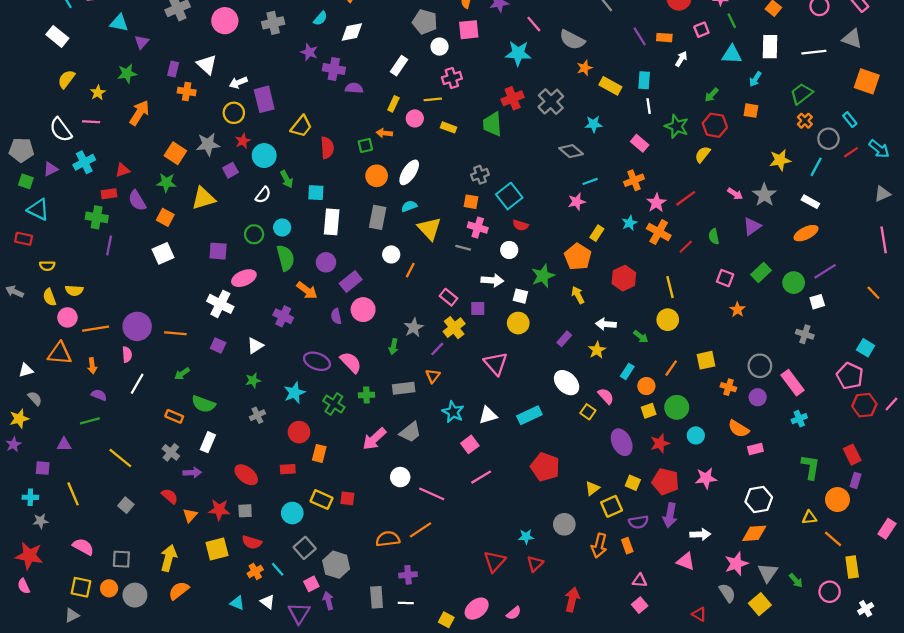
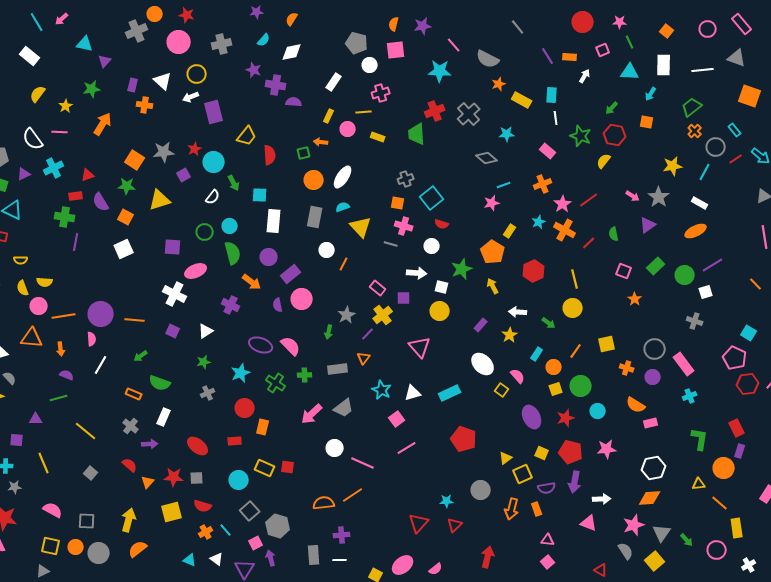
yellow circle: (234, 113) -> (197, 74), moved

